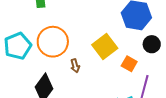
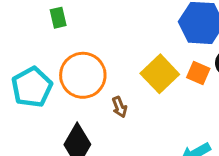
orange square: (129, 64) -> (198, 73), moved

